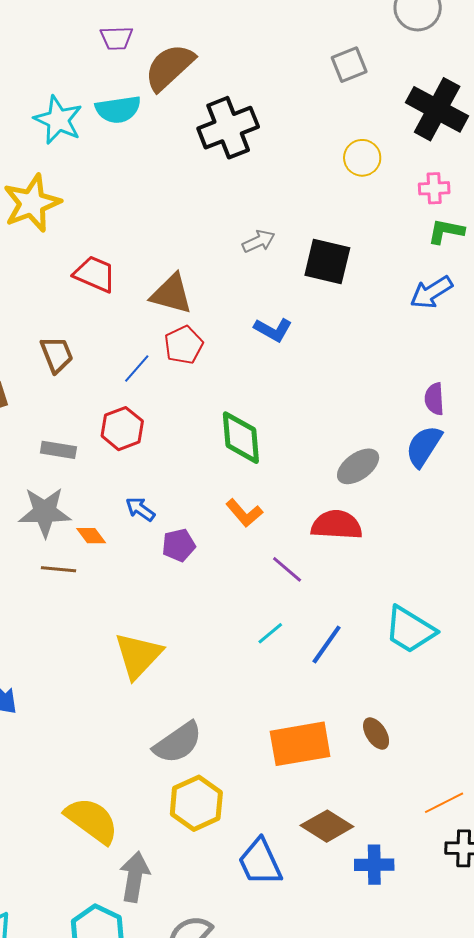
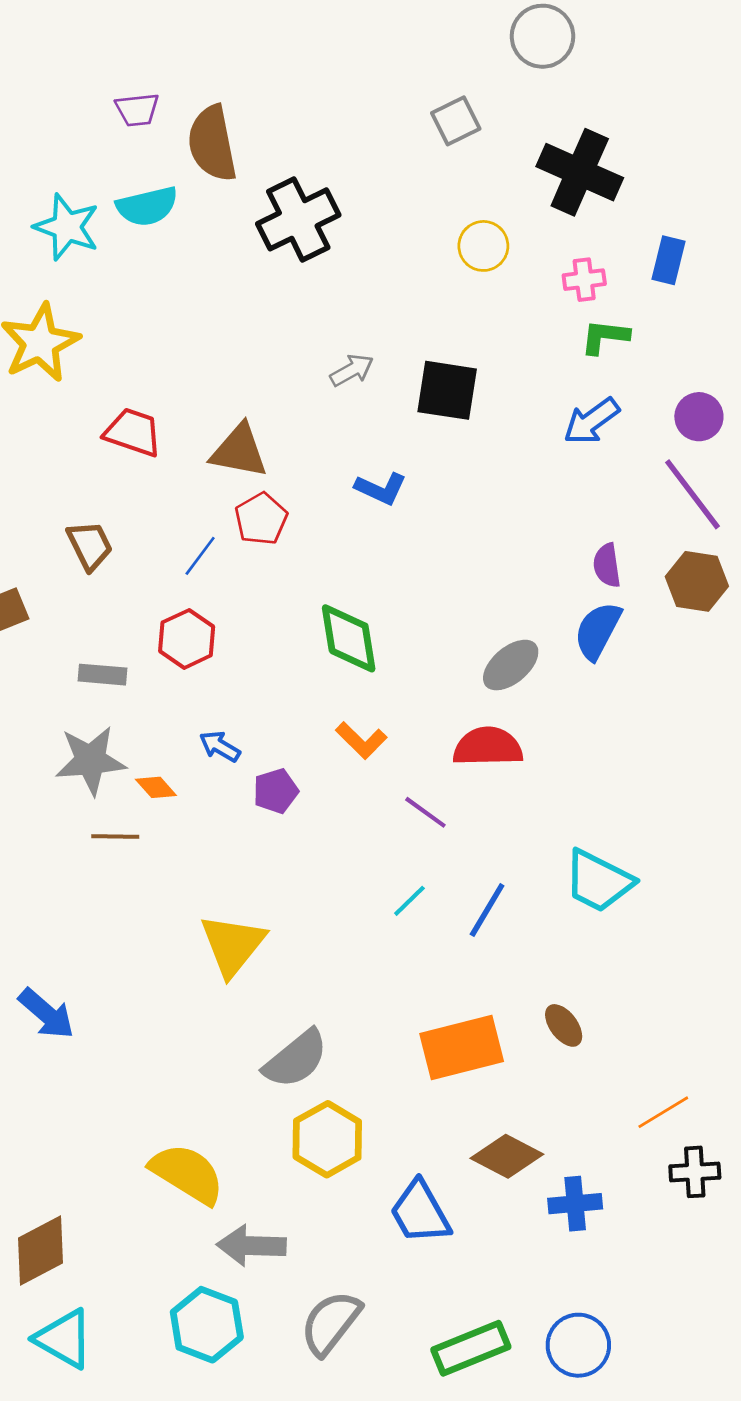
brown semicircle: (169, 67) -> (212, 144), turned -54
gray arrow: (135, 877) -> (251, 1246), turned -93

